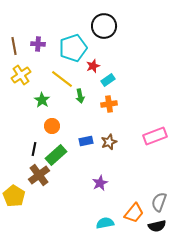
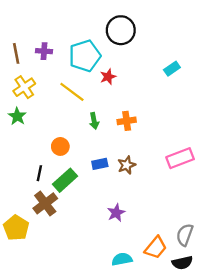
cyan rectangle: (108, 80) -> (172, 69), moved
green arrow: (80, 96) -> (94, 121), moved
green star: (42, 100) -> (17, 116), moved

